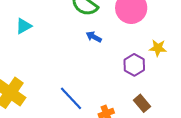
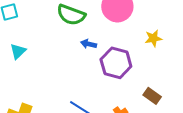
purple hexagon: (134, 65) -> (116, 63), moved, size x1.4

